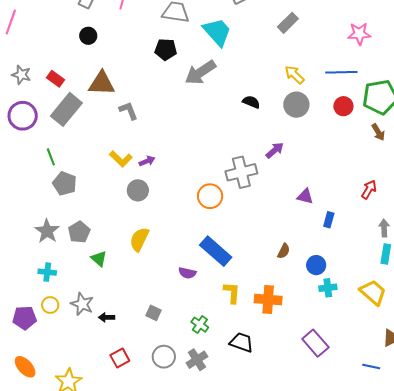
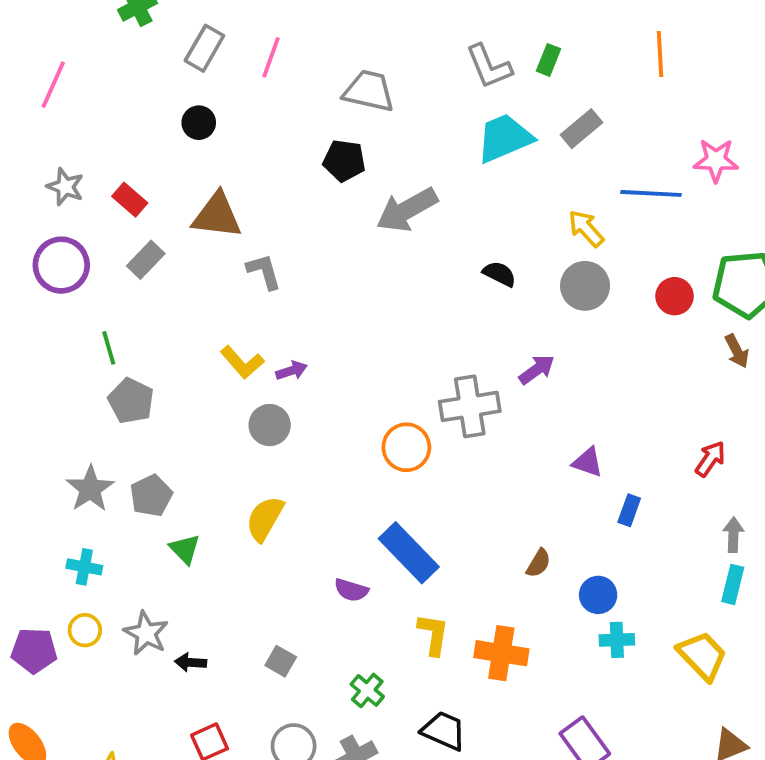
cyan trapezoid: (217, 32) -> (504, 138), moved, turned -76
blue line: (341, 72) -> (651, 193), moved
gray rectangle: (66, 109) -> (146, 260), size x0.6

